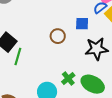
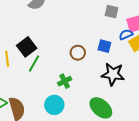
green cross: (68, 79) -> (65, 81), moved

